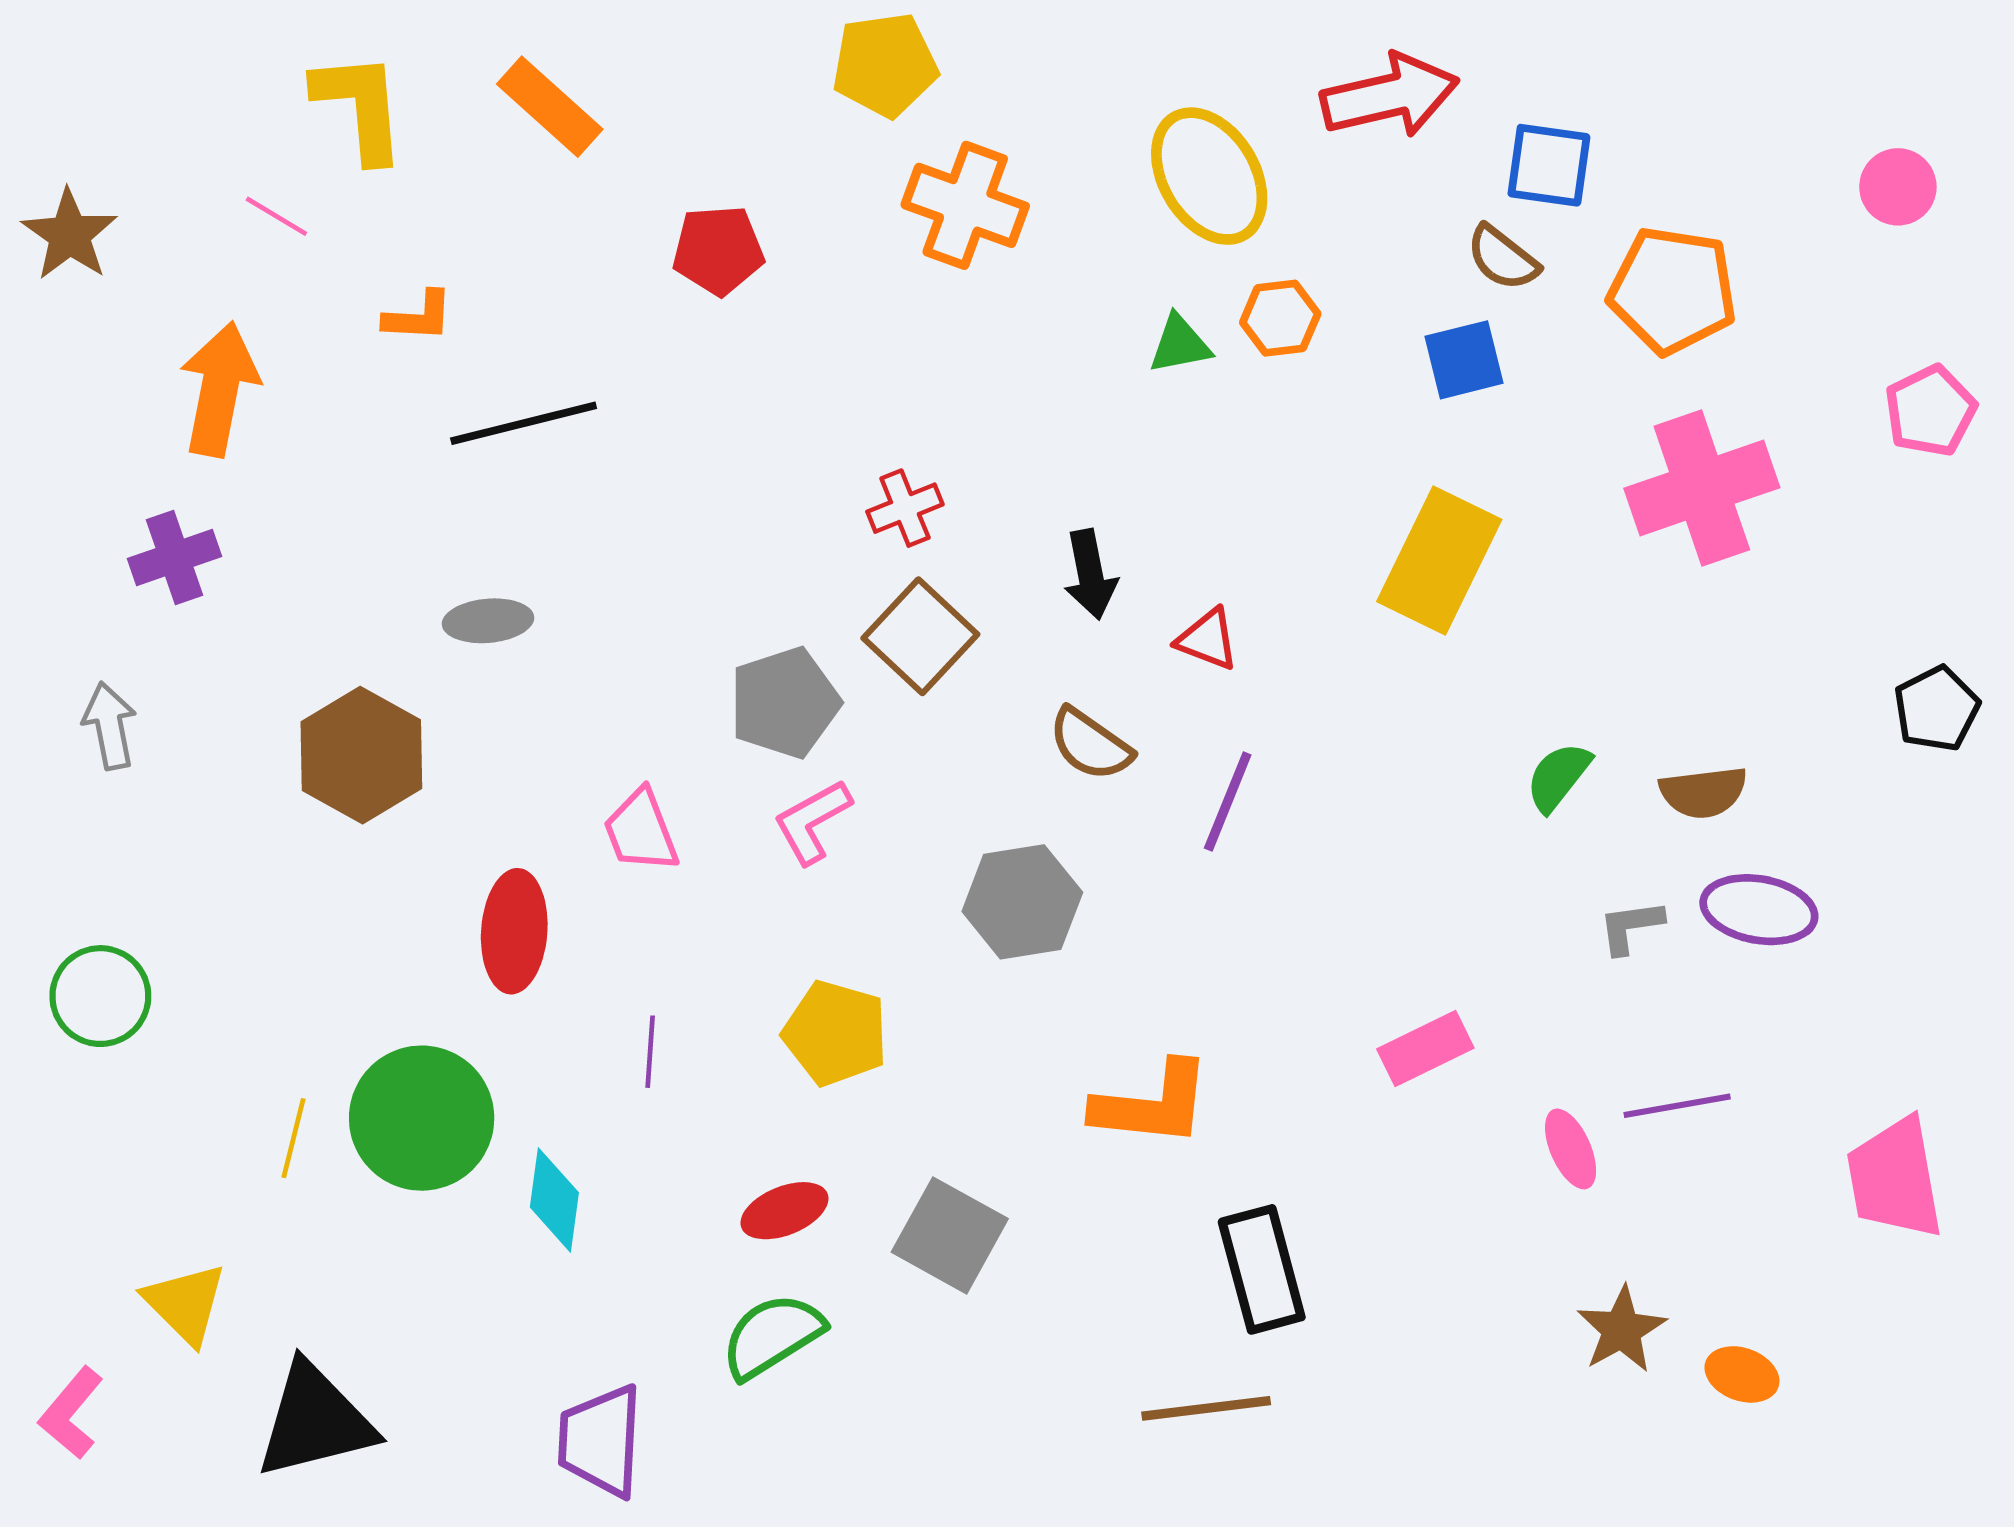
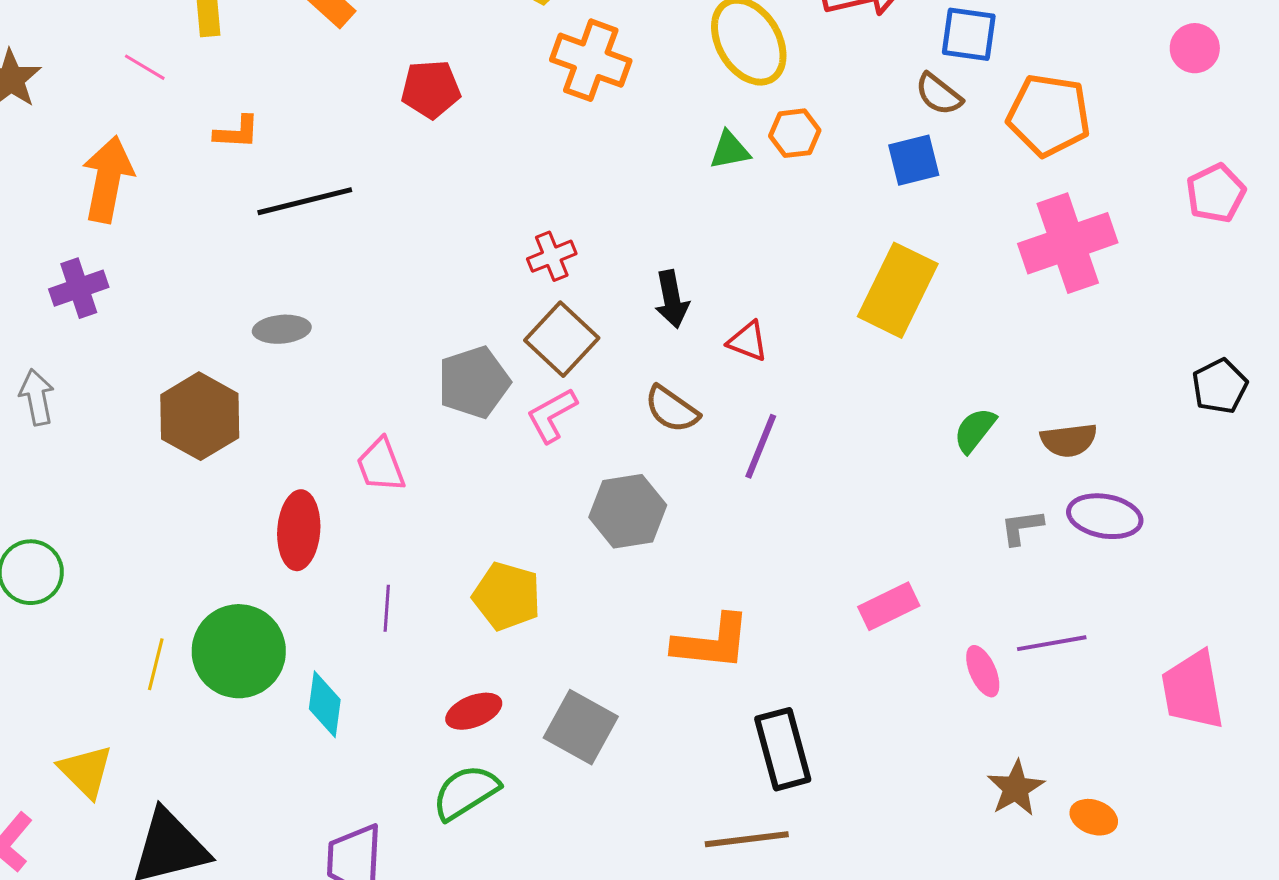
pink L-shape: (812, 822) -> (552, 415), moved

